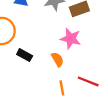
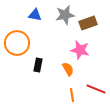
black rectangle: (25, 55) -> (38, 65), turned 72

